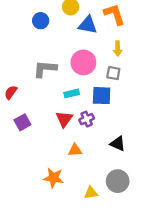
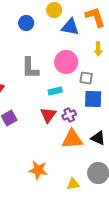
gray L-shape: (45, 69) -> (30, 68), turned -95
gray square: (113, 73) -> (86, 78), moved
blue square: (102, 96) -> (93, 99), moved
orange triangle: (75, 150) -> (72, 139), moved, size x1.6

